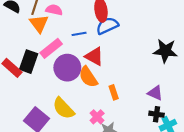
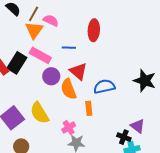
blue semicircle: (107, 26) -> (104, 86), moved
pink rectangle: (51, 48) -> (40, 55), turned 55
purple circle: (67, 68) -> (51, 76), size x0.7
purple triangle: (155, 93) -> (138, 126), moved

